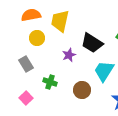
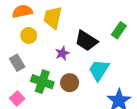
green cross: (50, 82) -> (42, 82), size x1.5
brown circle: (82, 90) -> (70, 83), moved

